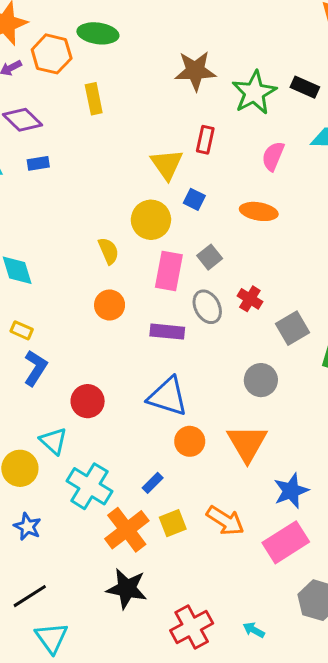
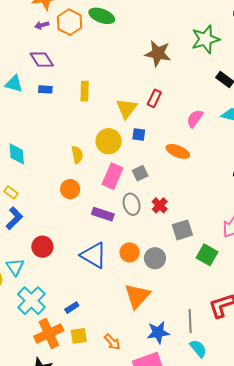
green star: (254, 93) -> (205, 39), moved
yellow rectangle: (94, 99) -> (85, 91), moved
blue square: (194, 199) -> (139, 135), turned -32
orange circle: (190, 441) -> (130, 252), moved
orange arrow: (225, 521) -> (112, 342), size x0.7

